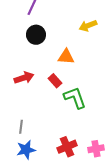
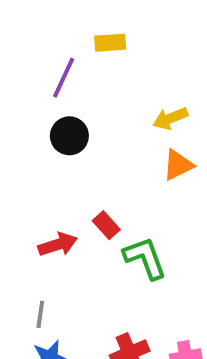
orange triangle: (66, 57) -> (178, 165), moved, turned -30
red arrow: (24, 78) -> (58, 244), moved

